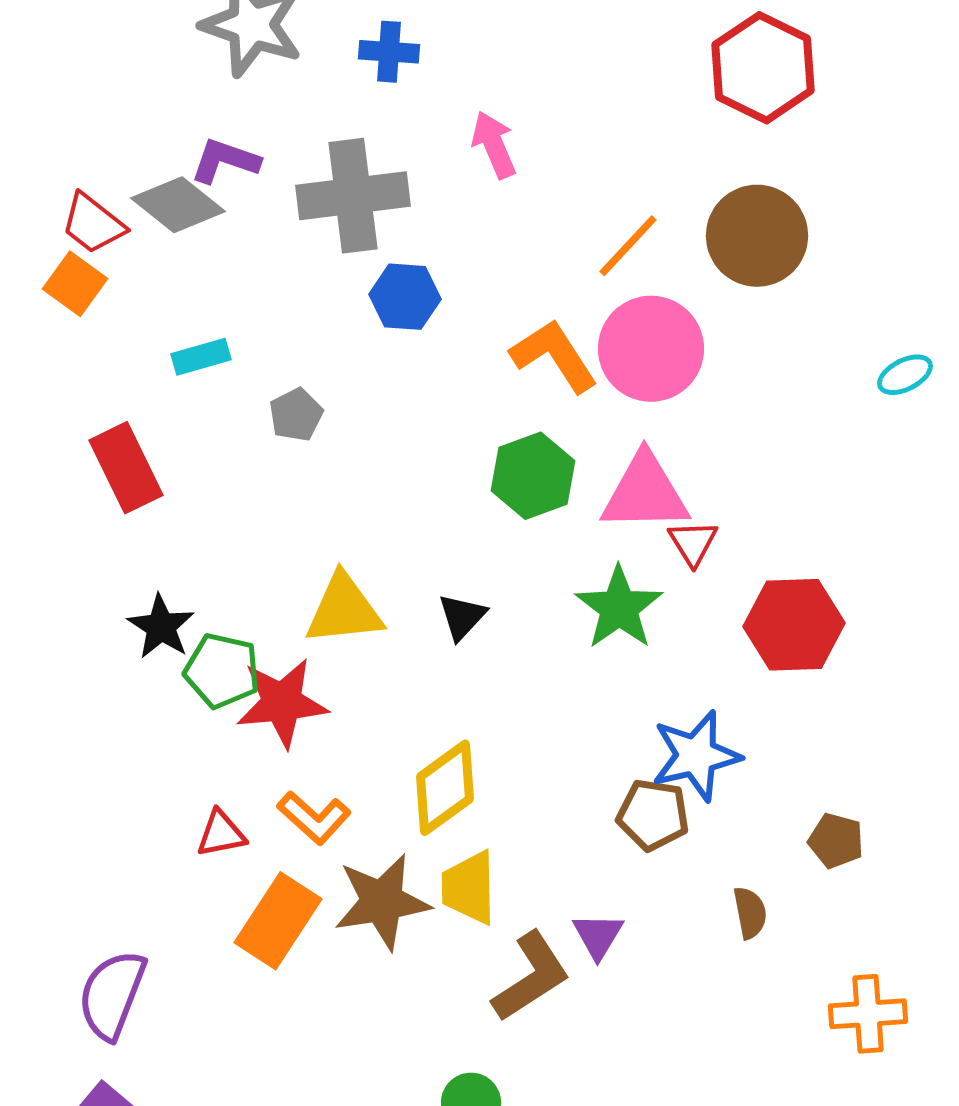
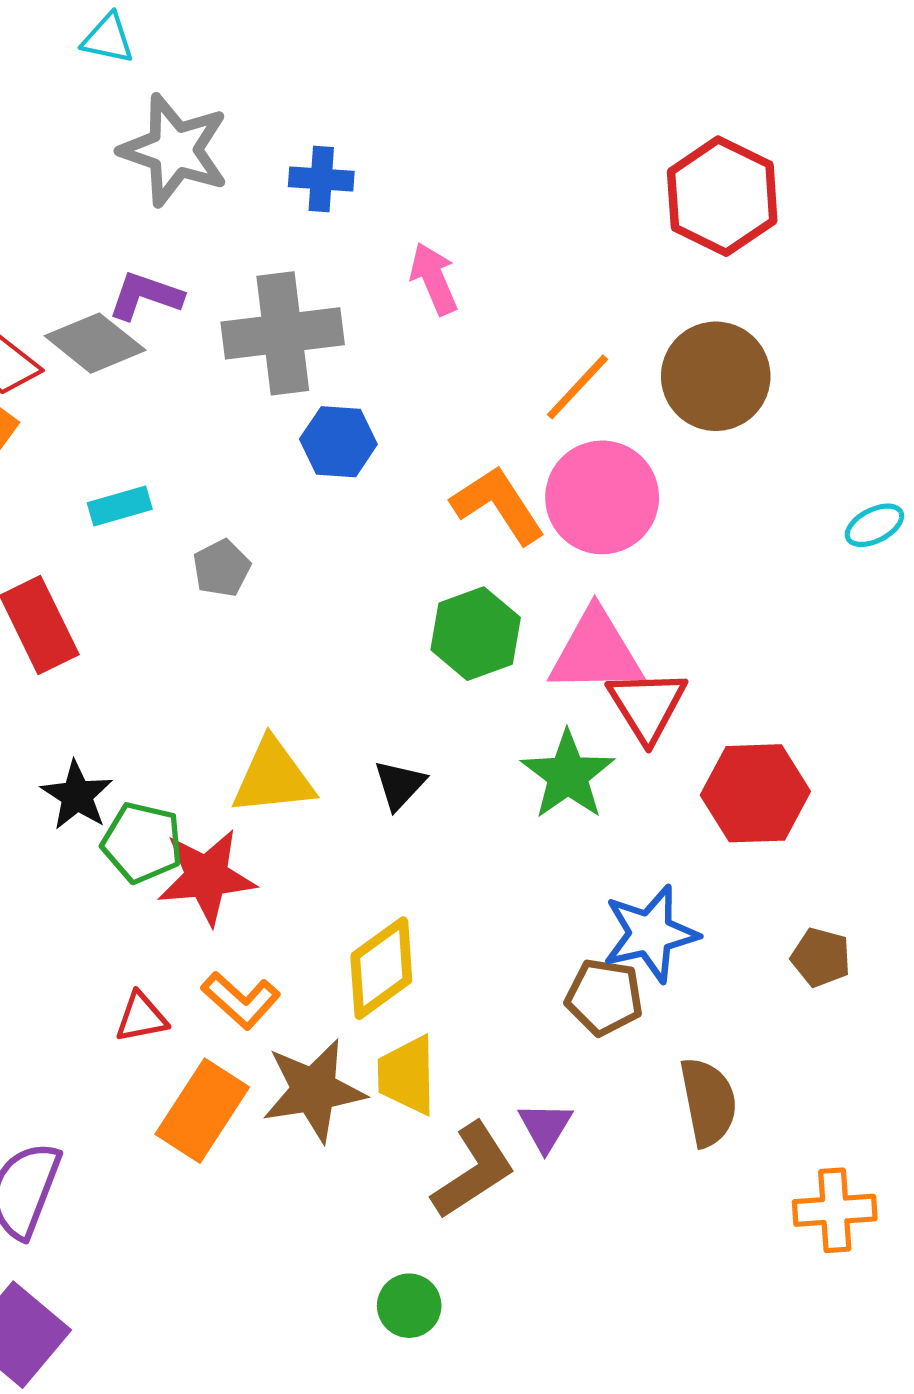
red triangle: (693, 543) -> (647, 705), size x1.5
brown pentagon: (836, 841) -> (821, 957), moved
brown semicircle: (750, 913) -> (708, 1102), size x1.6

